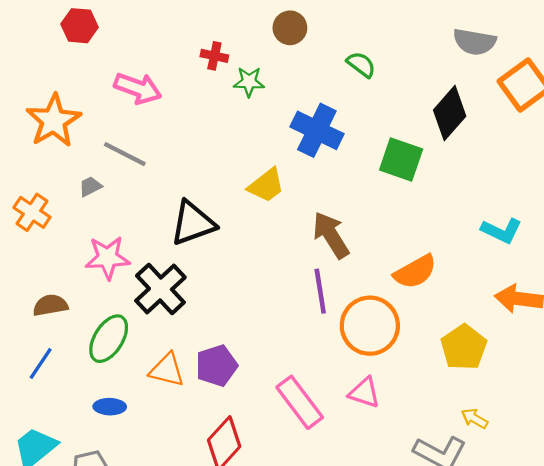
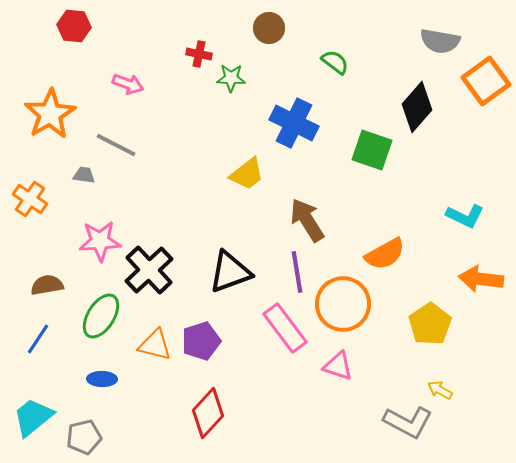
pink arrow: (138, 88) -> (128, 84), size x0.7
gray trapezoid: (90, 186) -> (84, 175), turned 35
black triangle: (193, 223) -> (230, 272), moved
pink rectangle: (300, 402) -> (285, 328), moved

